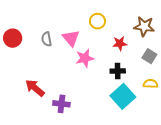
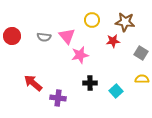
brown star: (144, 26) -> (125, 22), moved
gray semicircle: (47, 39) -> (44, 37), turned -72
black cross: (118, 71) -> (90, 83), moved
cyan square: (123, 96) -> (116, 91), size x0.6

